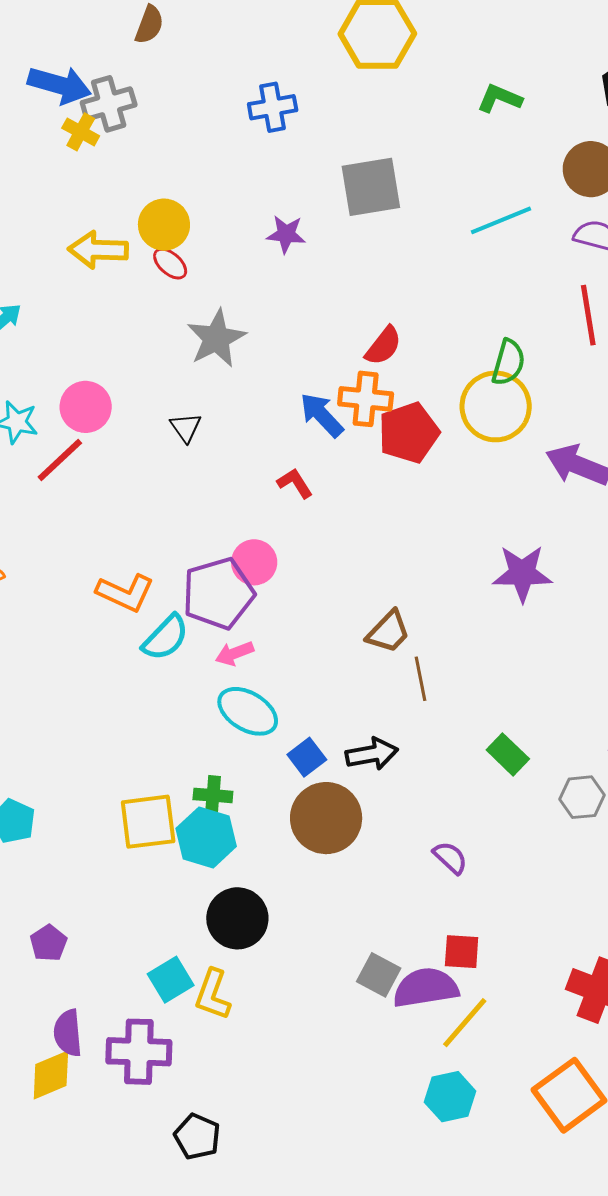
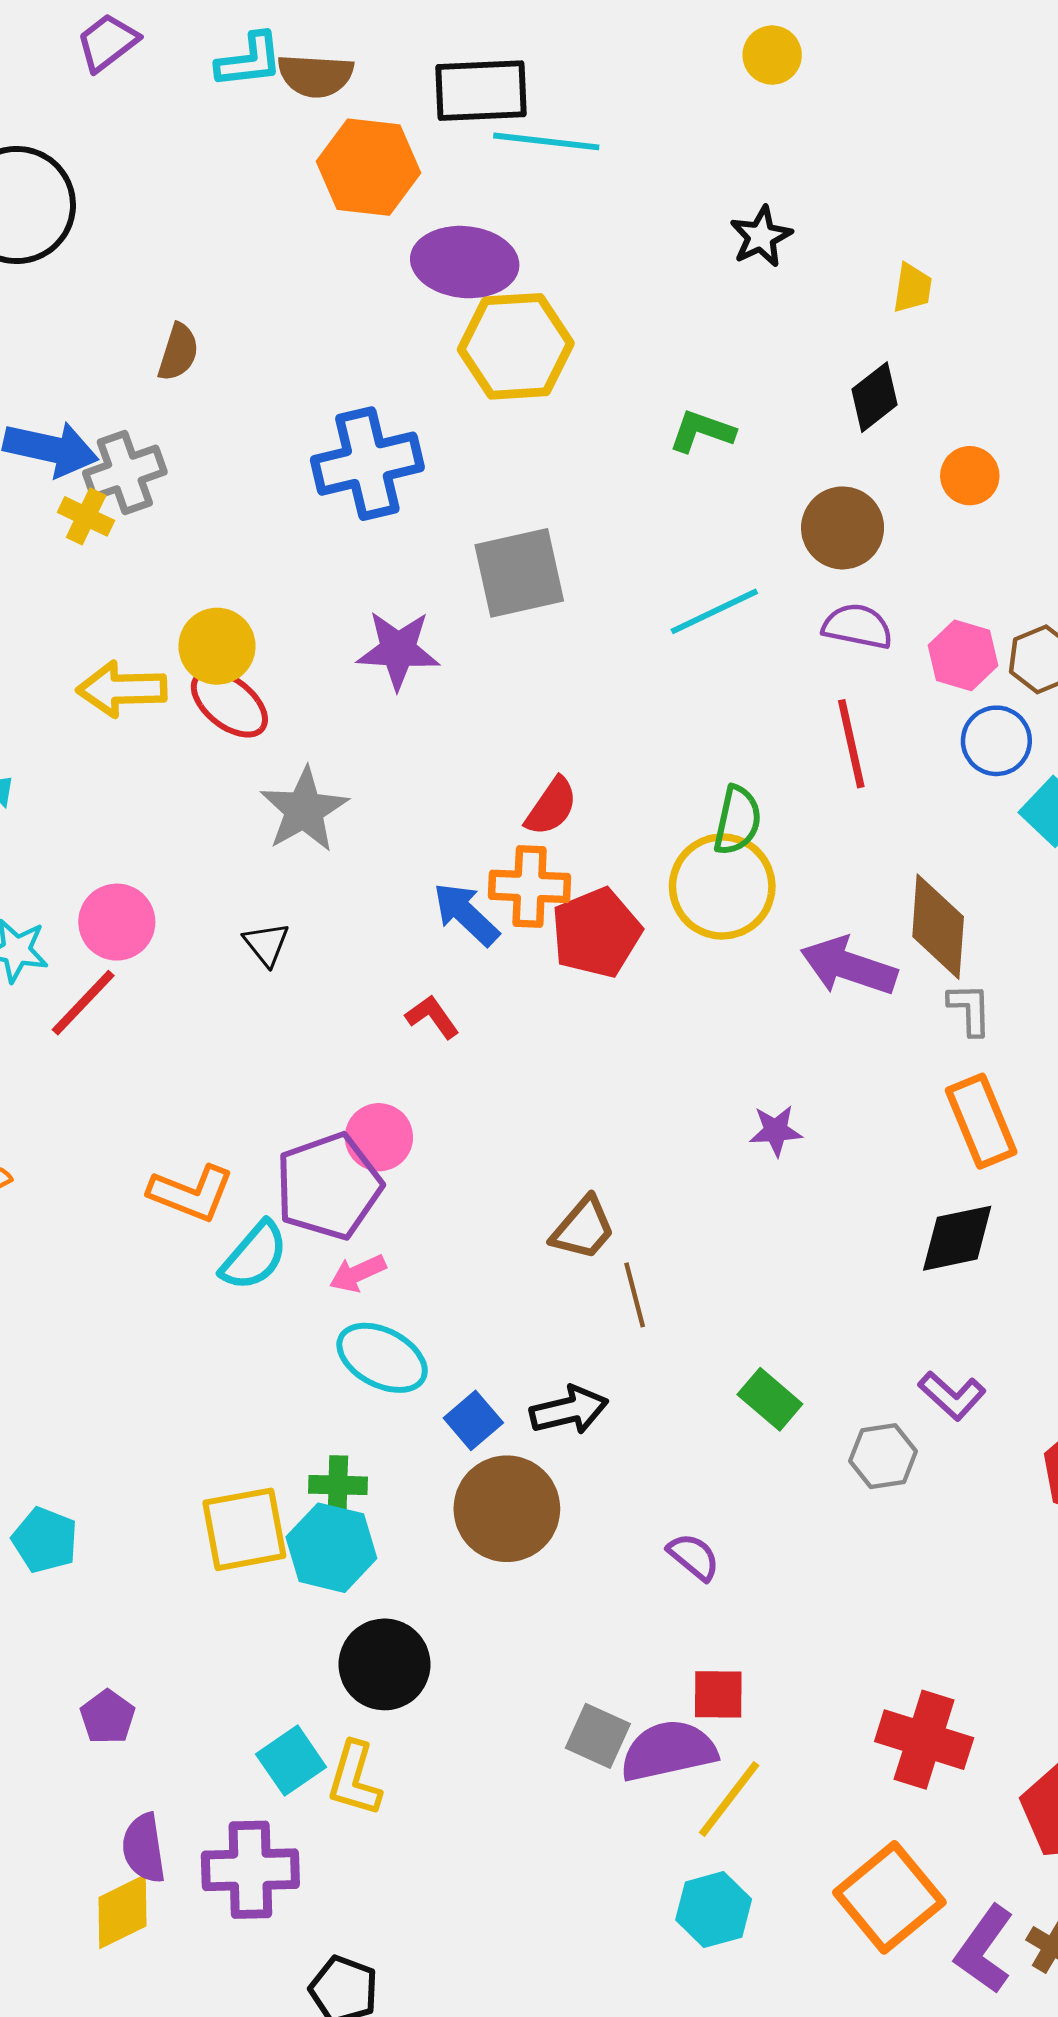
blue cross: (273, 107) -> (367, 464), size x1.5
purple star: (286, 234) -> (398, 650), size x1.4
red ellipse: (170, 264) -> (229, 703), size x1.5
purple star: (522, 573) -> (776, 1131), size x0.6

